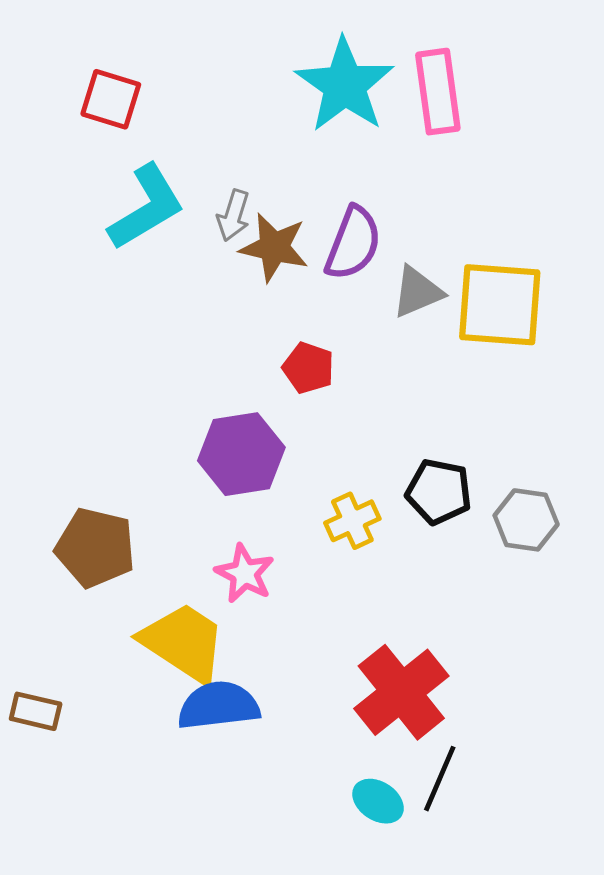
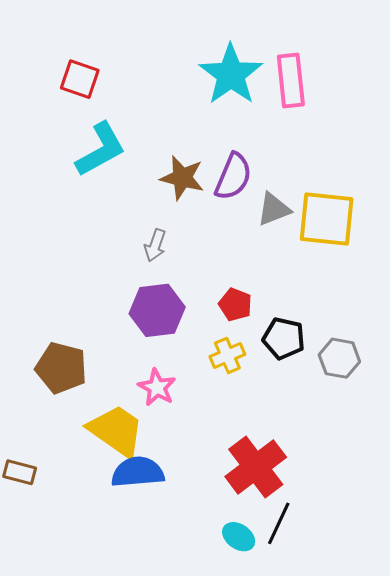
gray arrow: (233, 215) -> (155, 245), moved
red pentagon: (308, 368) -> (235, 305), moved

